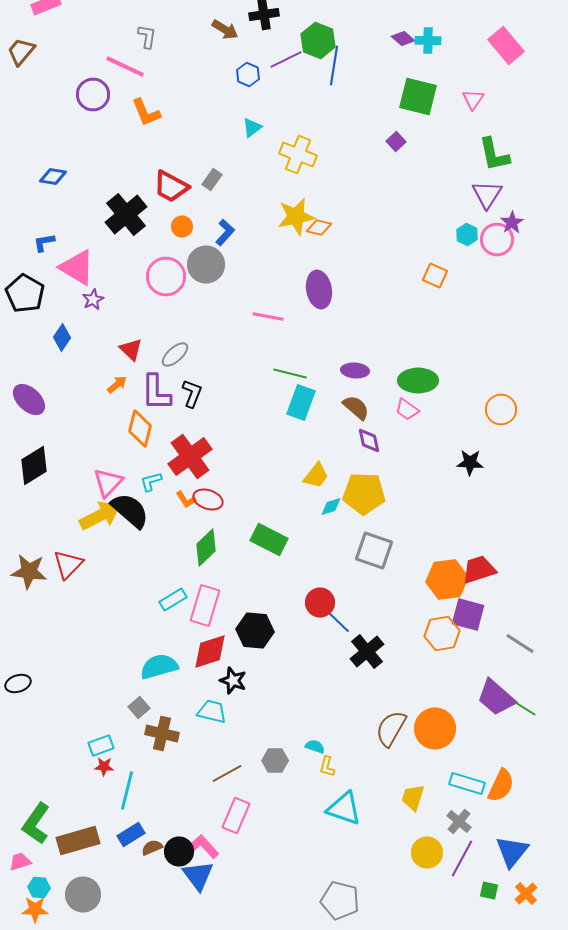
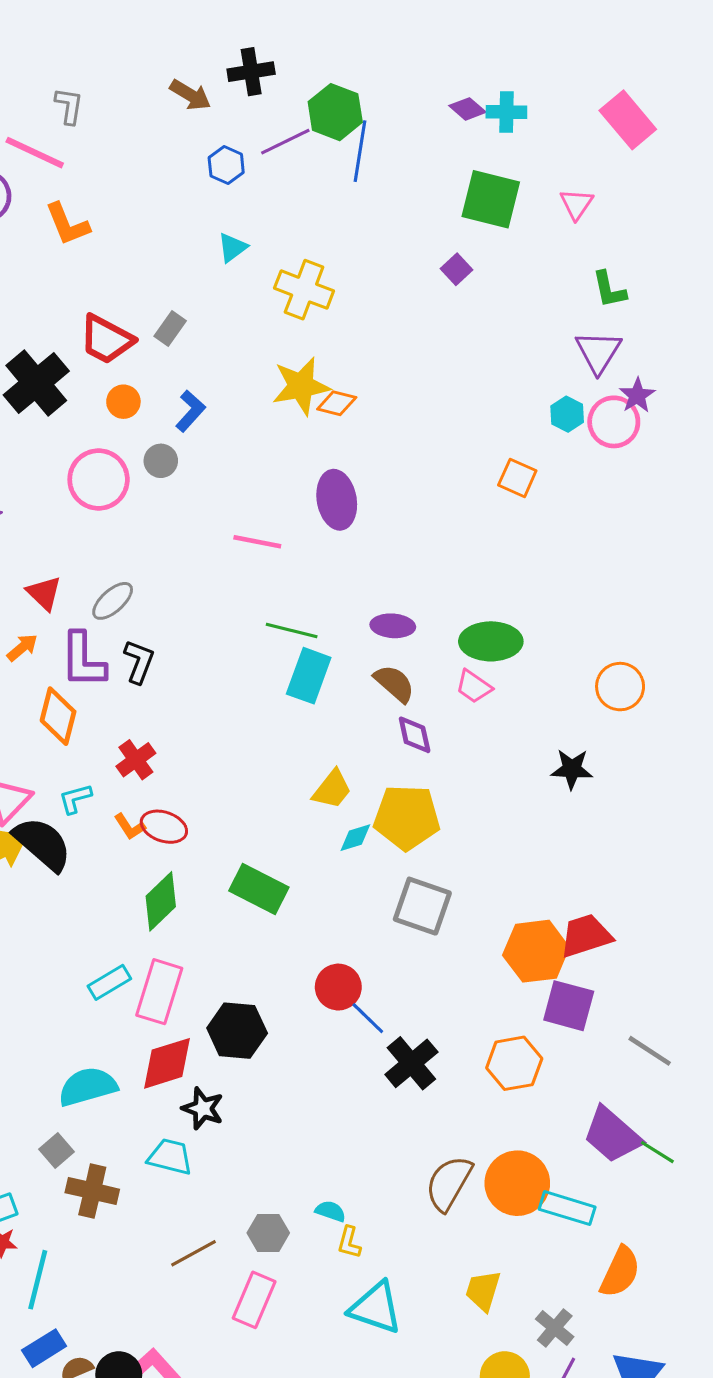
green L-shape: (494, 154) -> (609, 290), size x0.7
gray circle: (206, 264) -> (161, 461), size x0.6
red cross: (190, 456) -> (136, 760), size x0.6
orange hexagon: (442, 634) -> (514, 1063), moved
cyan rectangle: (467, 784) -> (567, 1208), moved
pink rectangle: (236, 816) -> (254, 1300), moved

